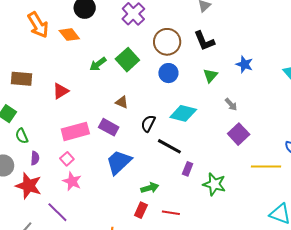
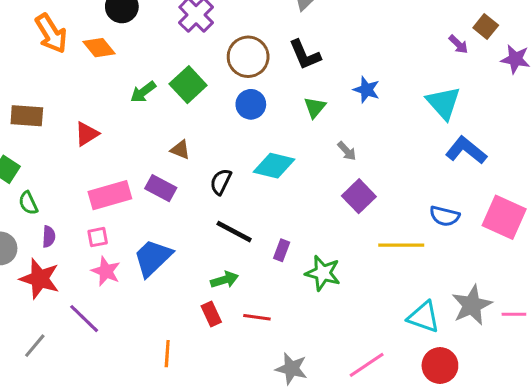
black line: (169, 146) -> (234, 232), moved
pink square: (67, 159) -> (98, 237), turned 32
blue trapezoid: (119, 162) -> (153, 258), moved
red rectangle: (141, 210) -> (211, 314), turned -49

